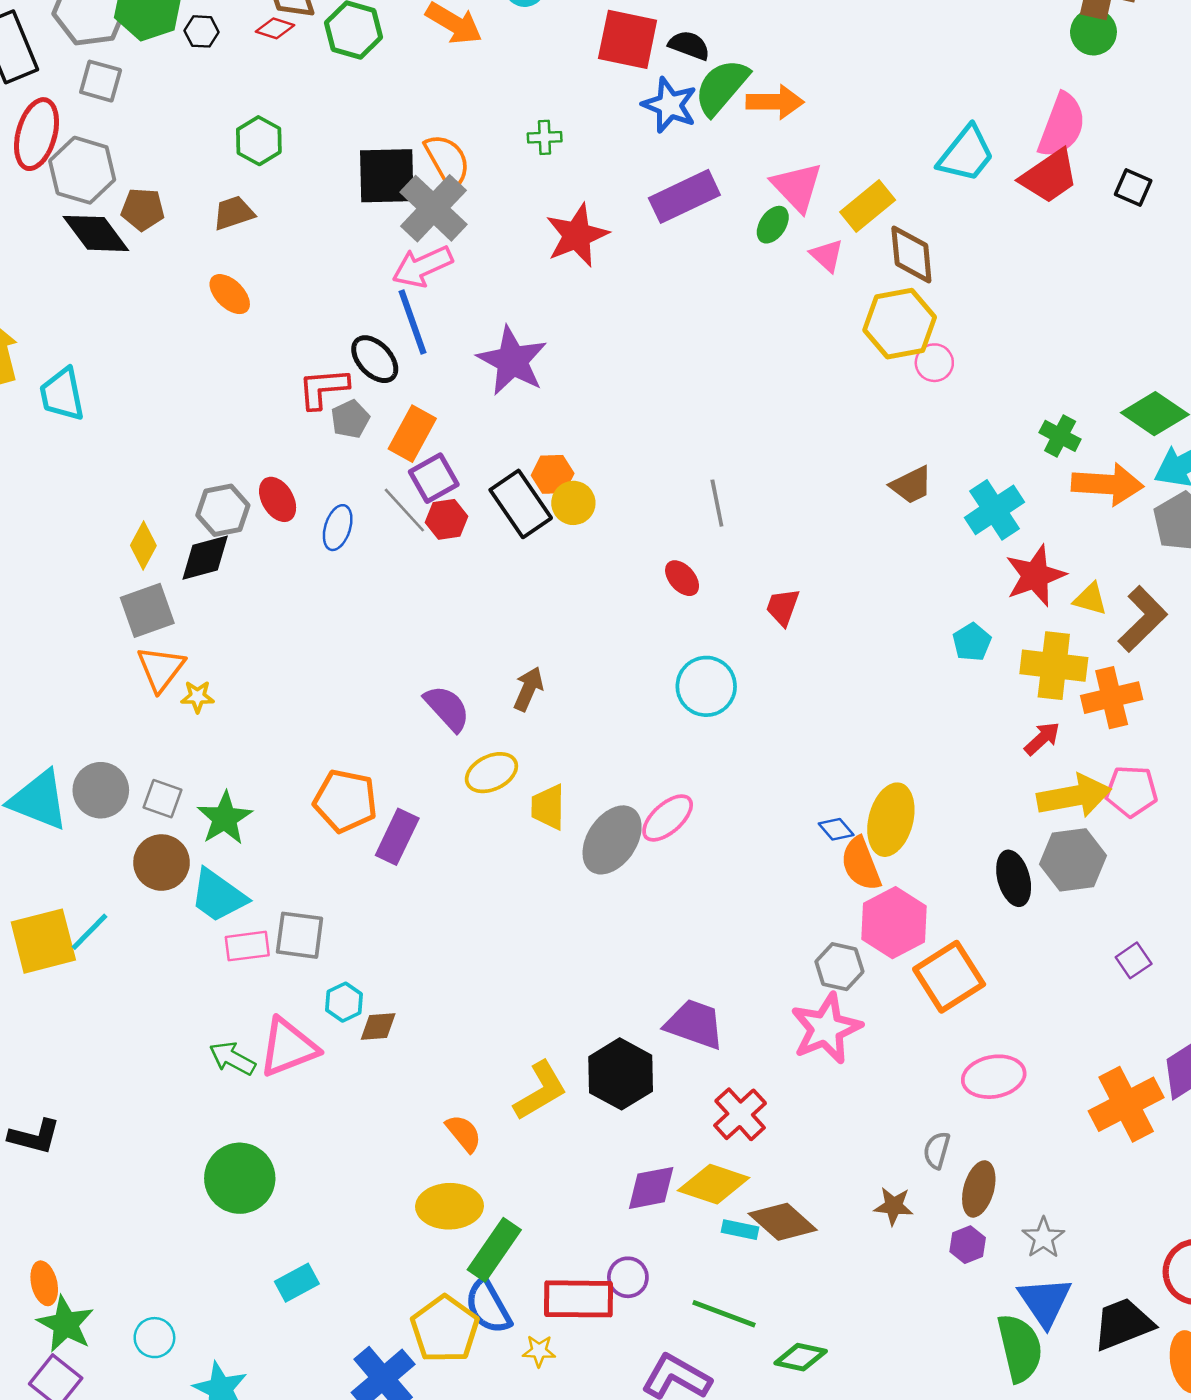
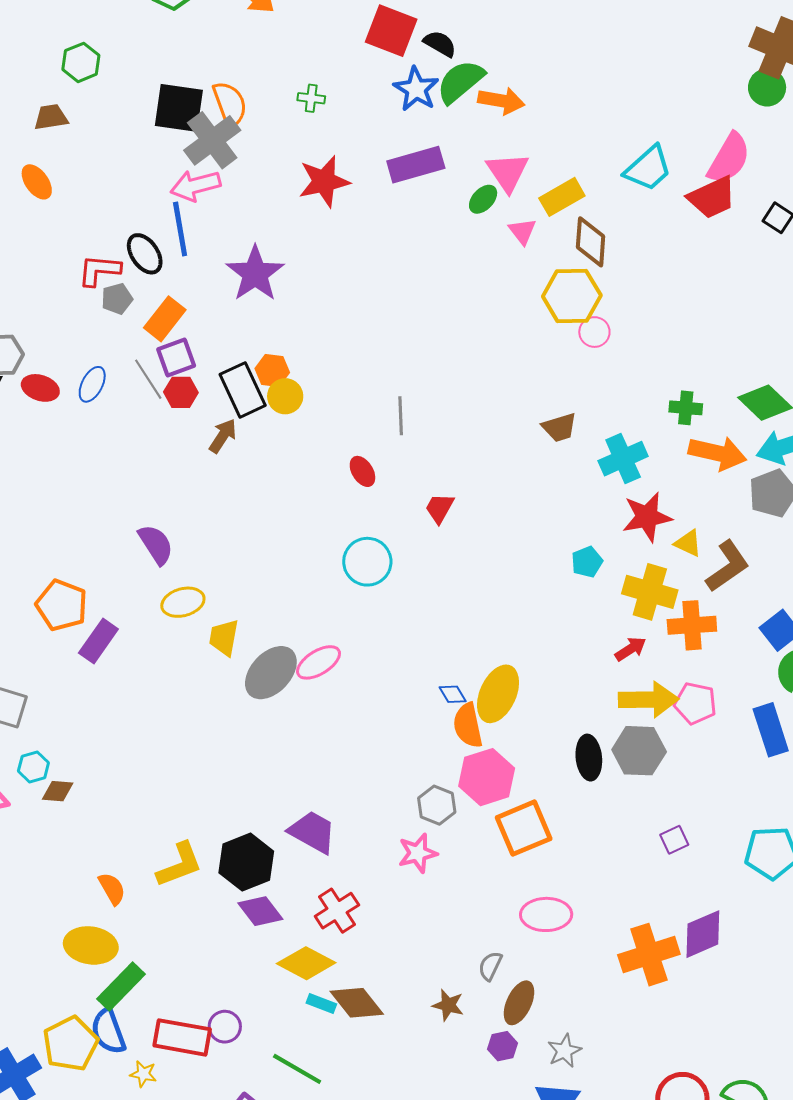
green cross: (1060, 436) -> (686, 408), turned -32
red ellipse: (278, 499) -> (40, 388), moved, turned -51
brown arrow: (528, 689) -> (223, 436), moved
pink star: (826, 1029) -> (418, 853), size x0.7
purple diamond: (651, 1188) -> (260, 911), moved, turned 54

